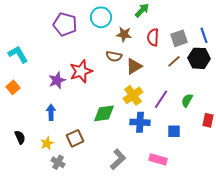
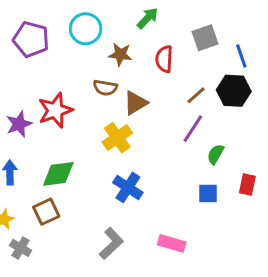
gray square: (179, 38) -> (205, 38), moved
yellow cross: (133, 95) -> (117, 138), moved
purple line: (161, 99) -> (193, 129), moved
green diamond: (104, 113) -> (58, 174), moved
blue cross: (140, 122) -> (128, 187), moved, turned 30
blue square: (174, 131) -> (208, 194), moved

